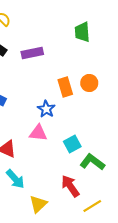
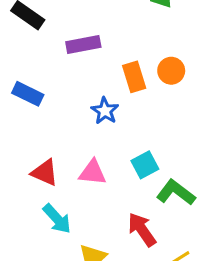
purple rectangle: (32, 53) -> (83, 45), moved
pink triangle: (38, 133) -> (93, 173), moved

